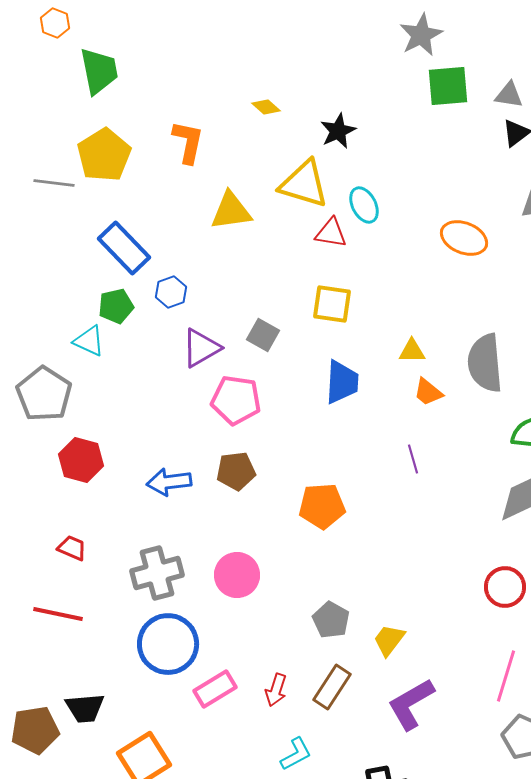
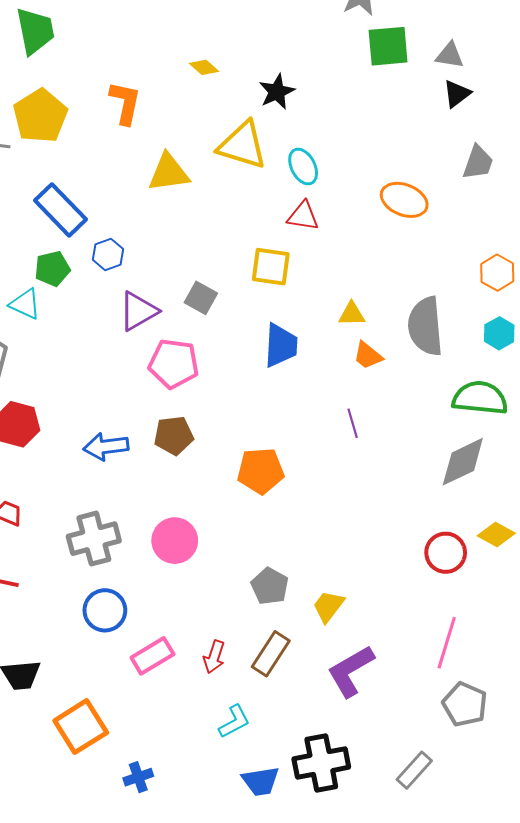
red triangle: (331, 233) -> (303, 216), moved
blue circle: (168, 644) -> (105, 610), size x0.7

